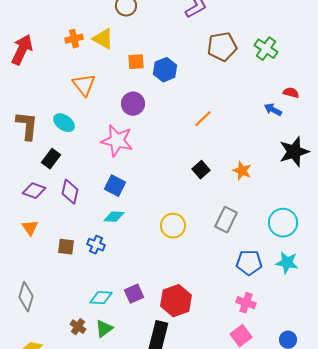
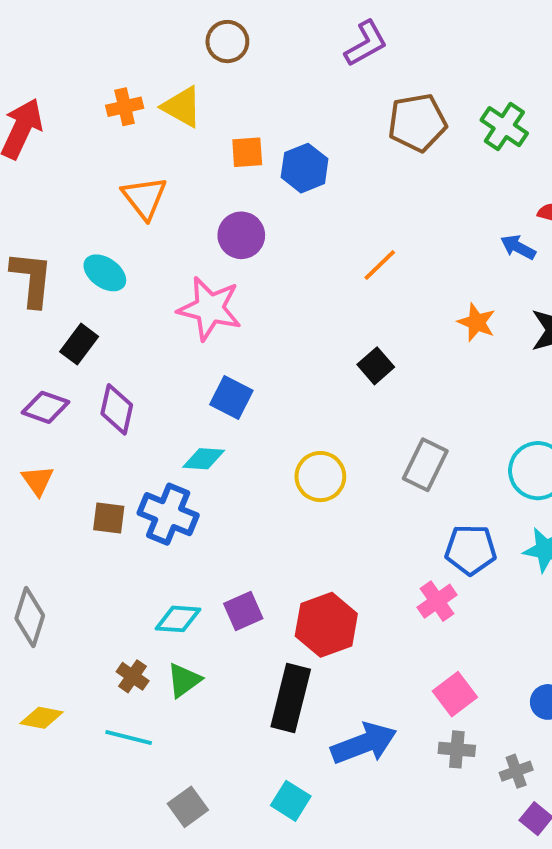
orange star: (242, 171) -> (477, 322), moved
blue square: (115, 186) -> (231, 397), moved
blue cross: (96, 245) -> (168, 514), size x1.6
pink cross: (246, 303) -> (437, 601), moved, turned 36

